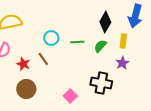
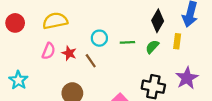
purple star: (122, 63) -> (187, 78), moved, size x1.5
red star: (23, 64) -> (69, 53), moved

